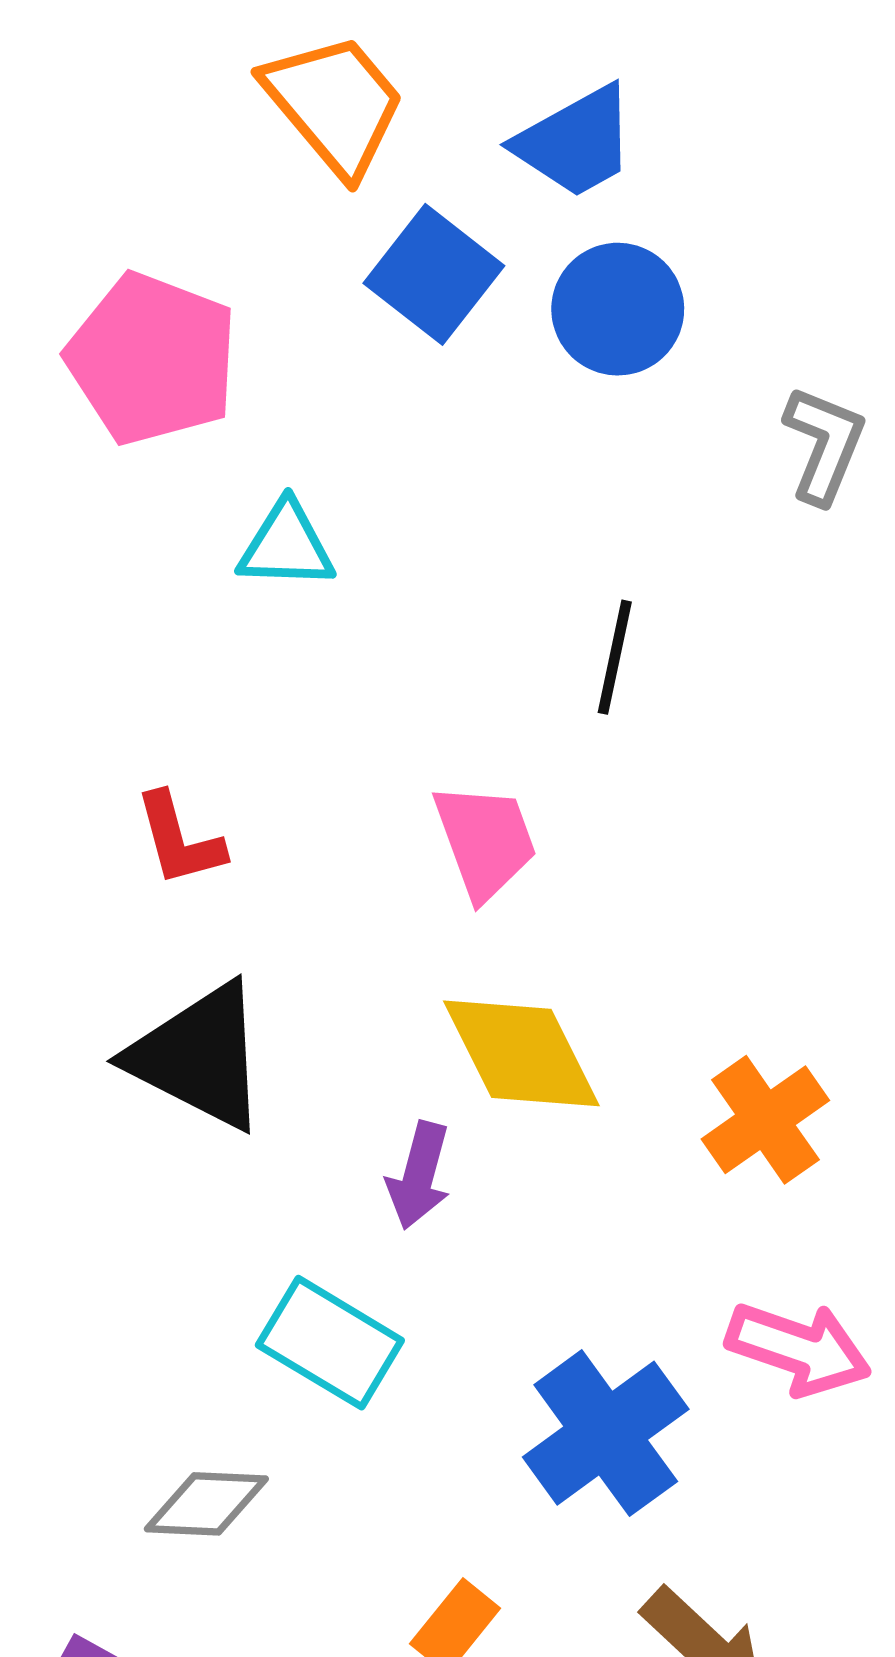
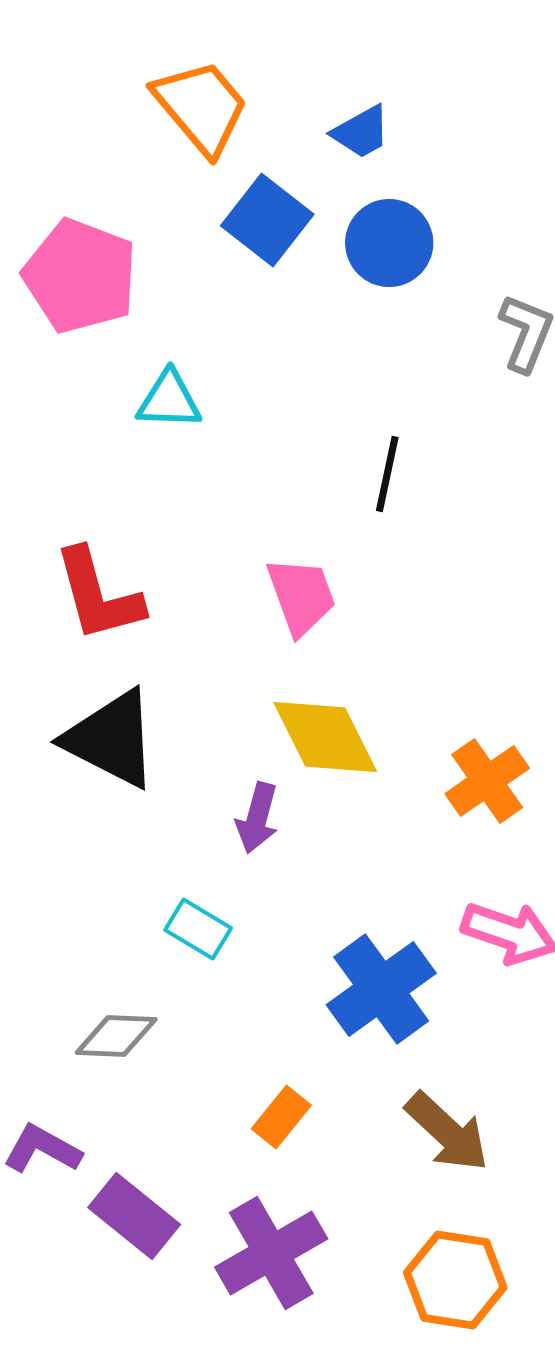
blue trapezoid: (576, 142) -> (361, 132), size x0.7
red L-shape: (179, 839) -> (98, 595), size x1.5
cyan rectangle: (330, 1343) -> (198, 929), size x0.7

